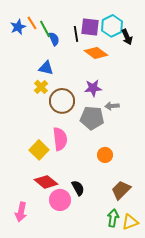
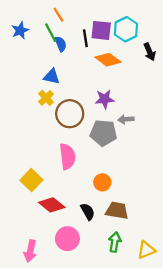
orange line: (32, 23) -> (58, 15), moved
black arrow: (127, 37) -> (150, 52), moved
yellow square: (39, 150) -> (31, 180), moved
orange circle: (105, 155) -> (102, 182), moved
brown trapezoid: (121, 190) -> (117, 211), moved, turned 55
pink circle: (60, 200) -> (67, 239), moved
pink arrow: (21, 212) -> (30, 251), moved
green arrow: (113, 218) -> (115, 242), moved

